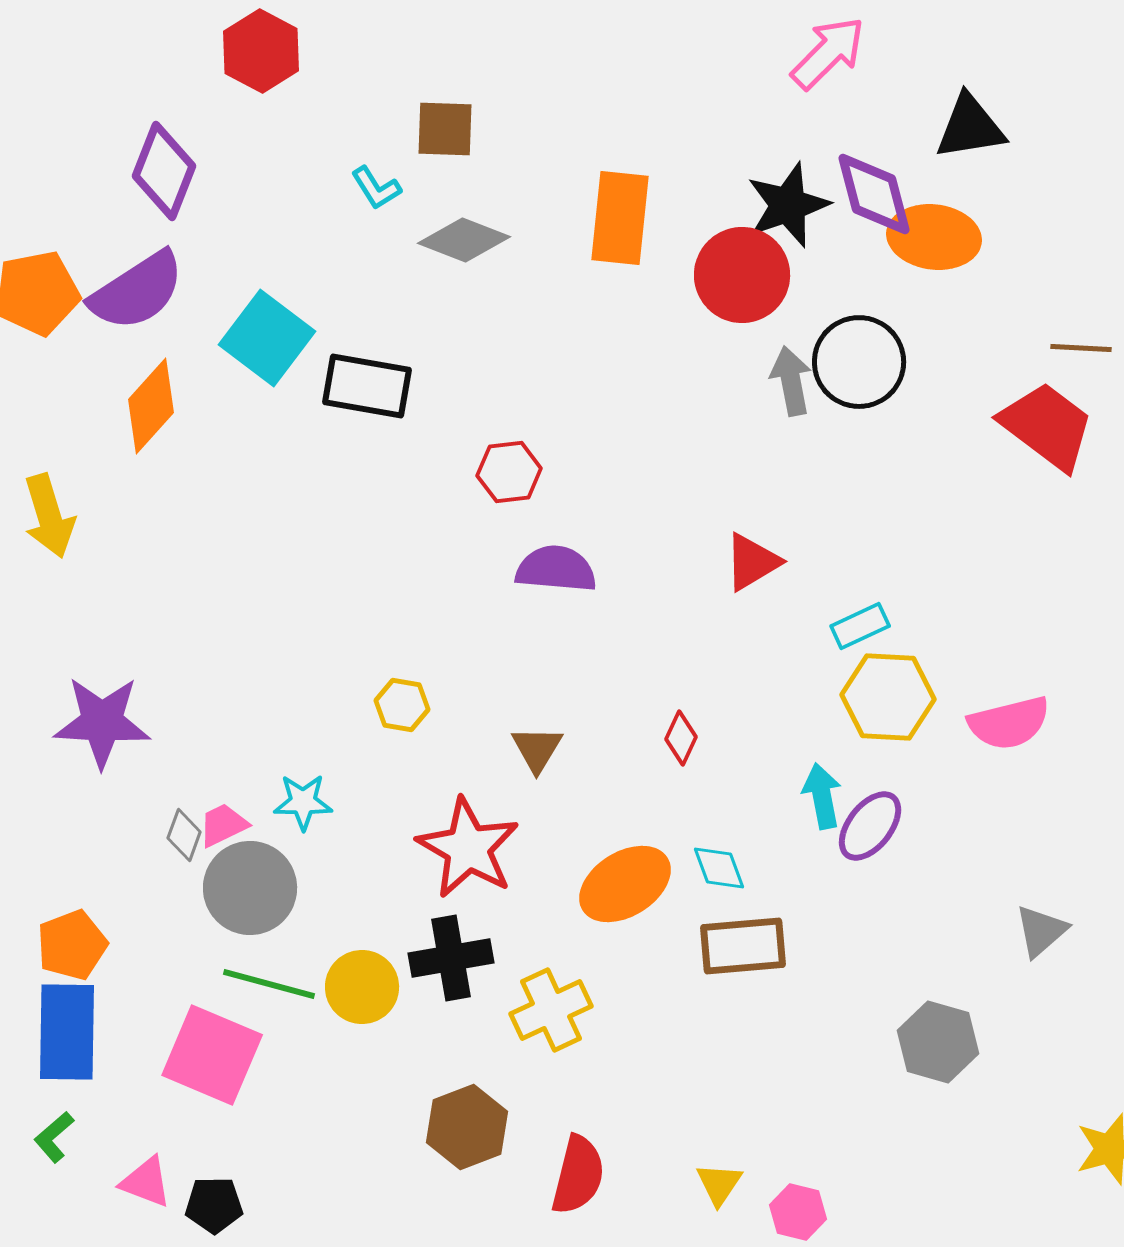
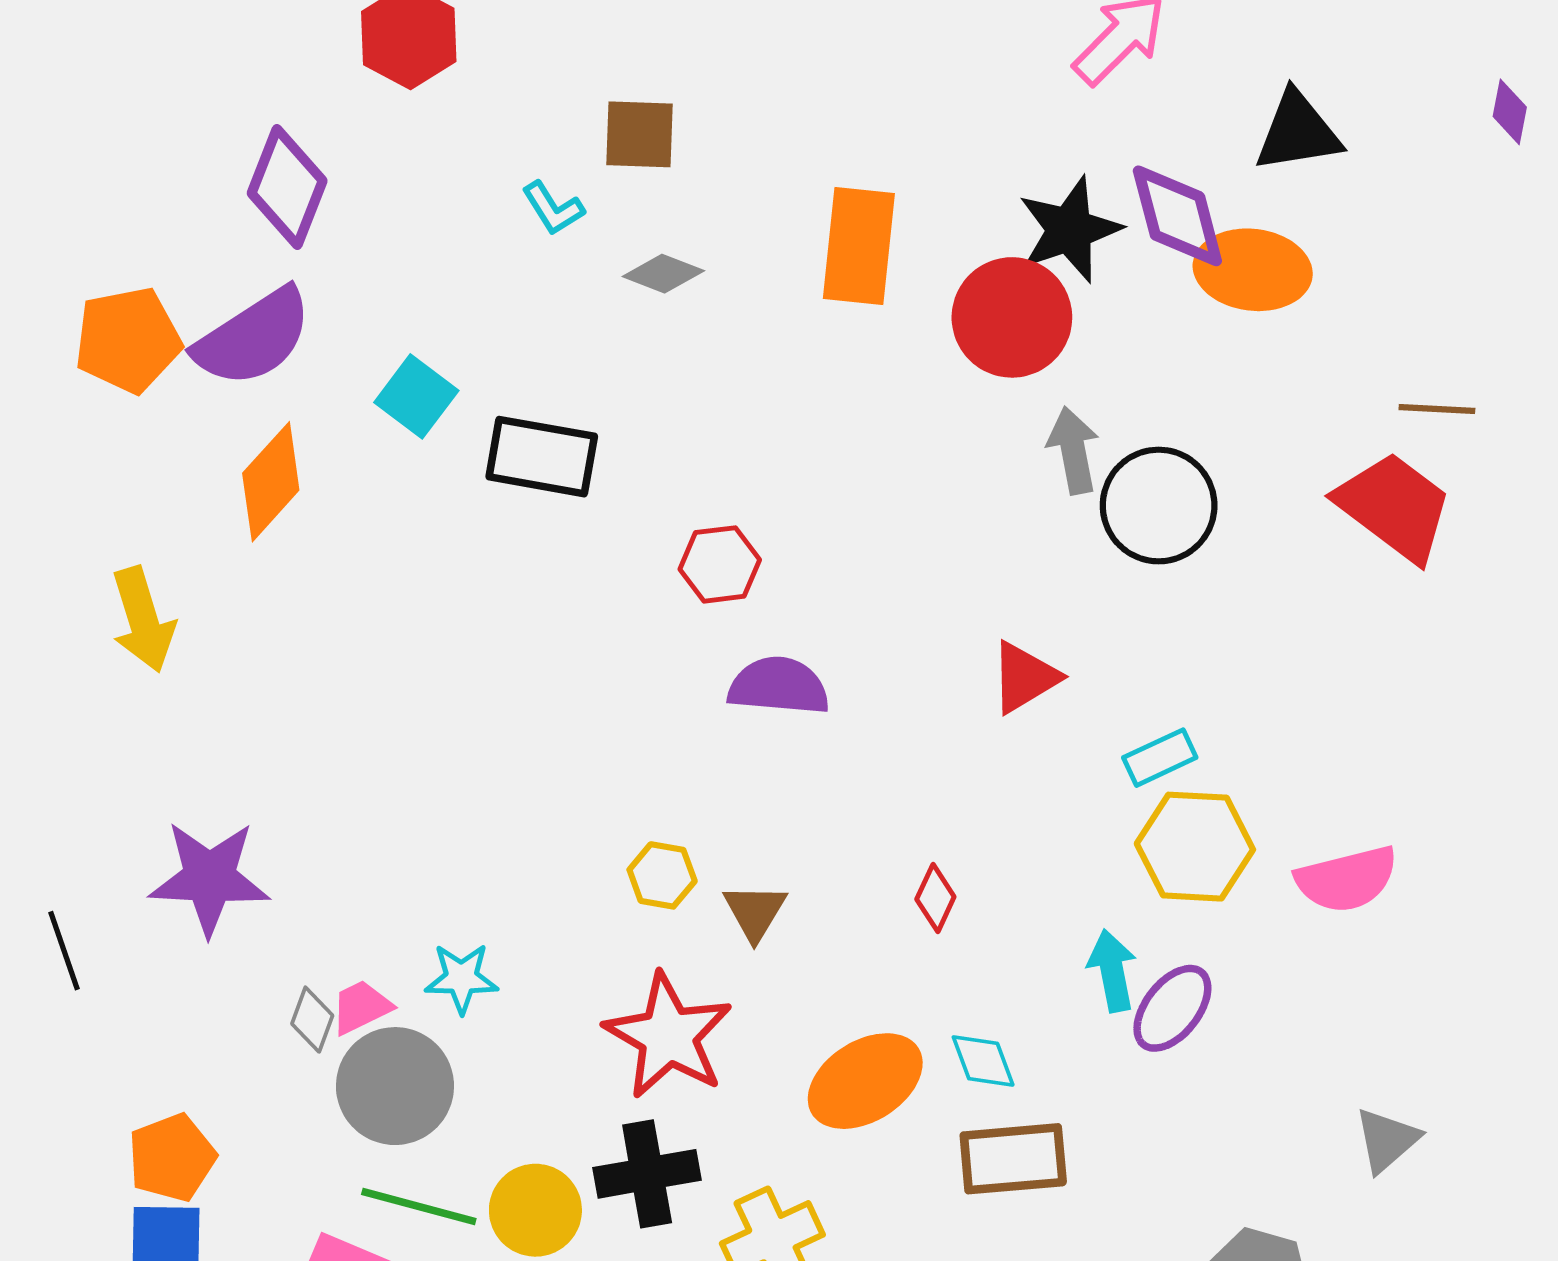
gray diamond: (464, 240) -> (663, 274), size x0.7
cyan square: (267, 338) -> (416, 396), size x0.7
black circle: (859, 362) -> (1159, 506), moved
yellow hexagon: (402, 705) -> (662, 875), moved

